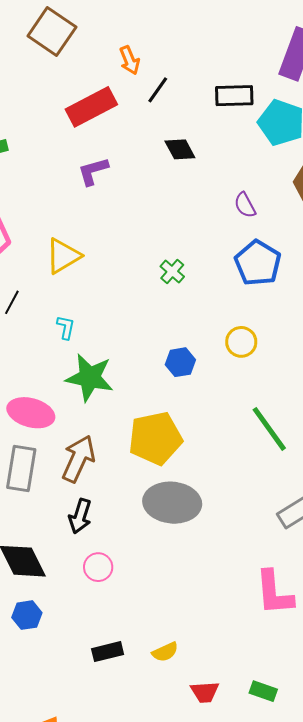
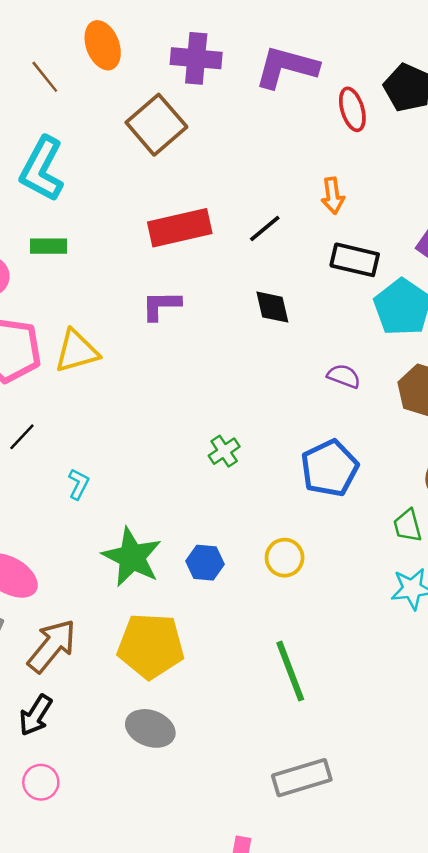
orange arrow: (130, 60) -> (333, 196), moved
purple semicircle: (245, 205) -> (344, 376), moved, turned 124
yellow triangle: (63, 256) -> (77, 351), moved
green star: (90, 378) -> (132, 557), moved
gray ellipse: (172, 503) -> (150, 728), size x0.7

